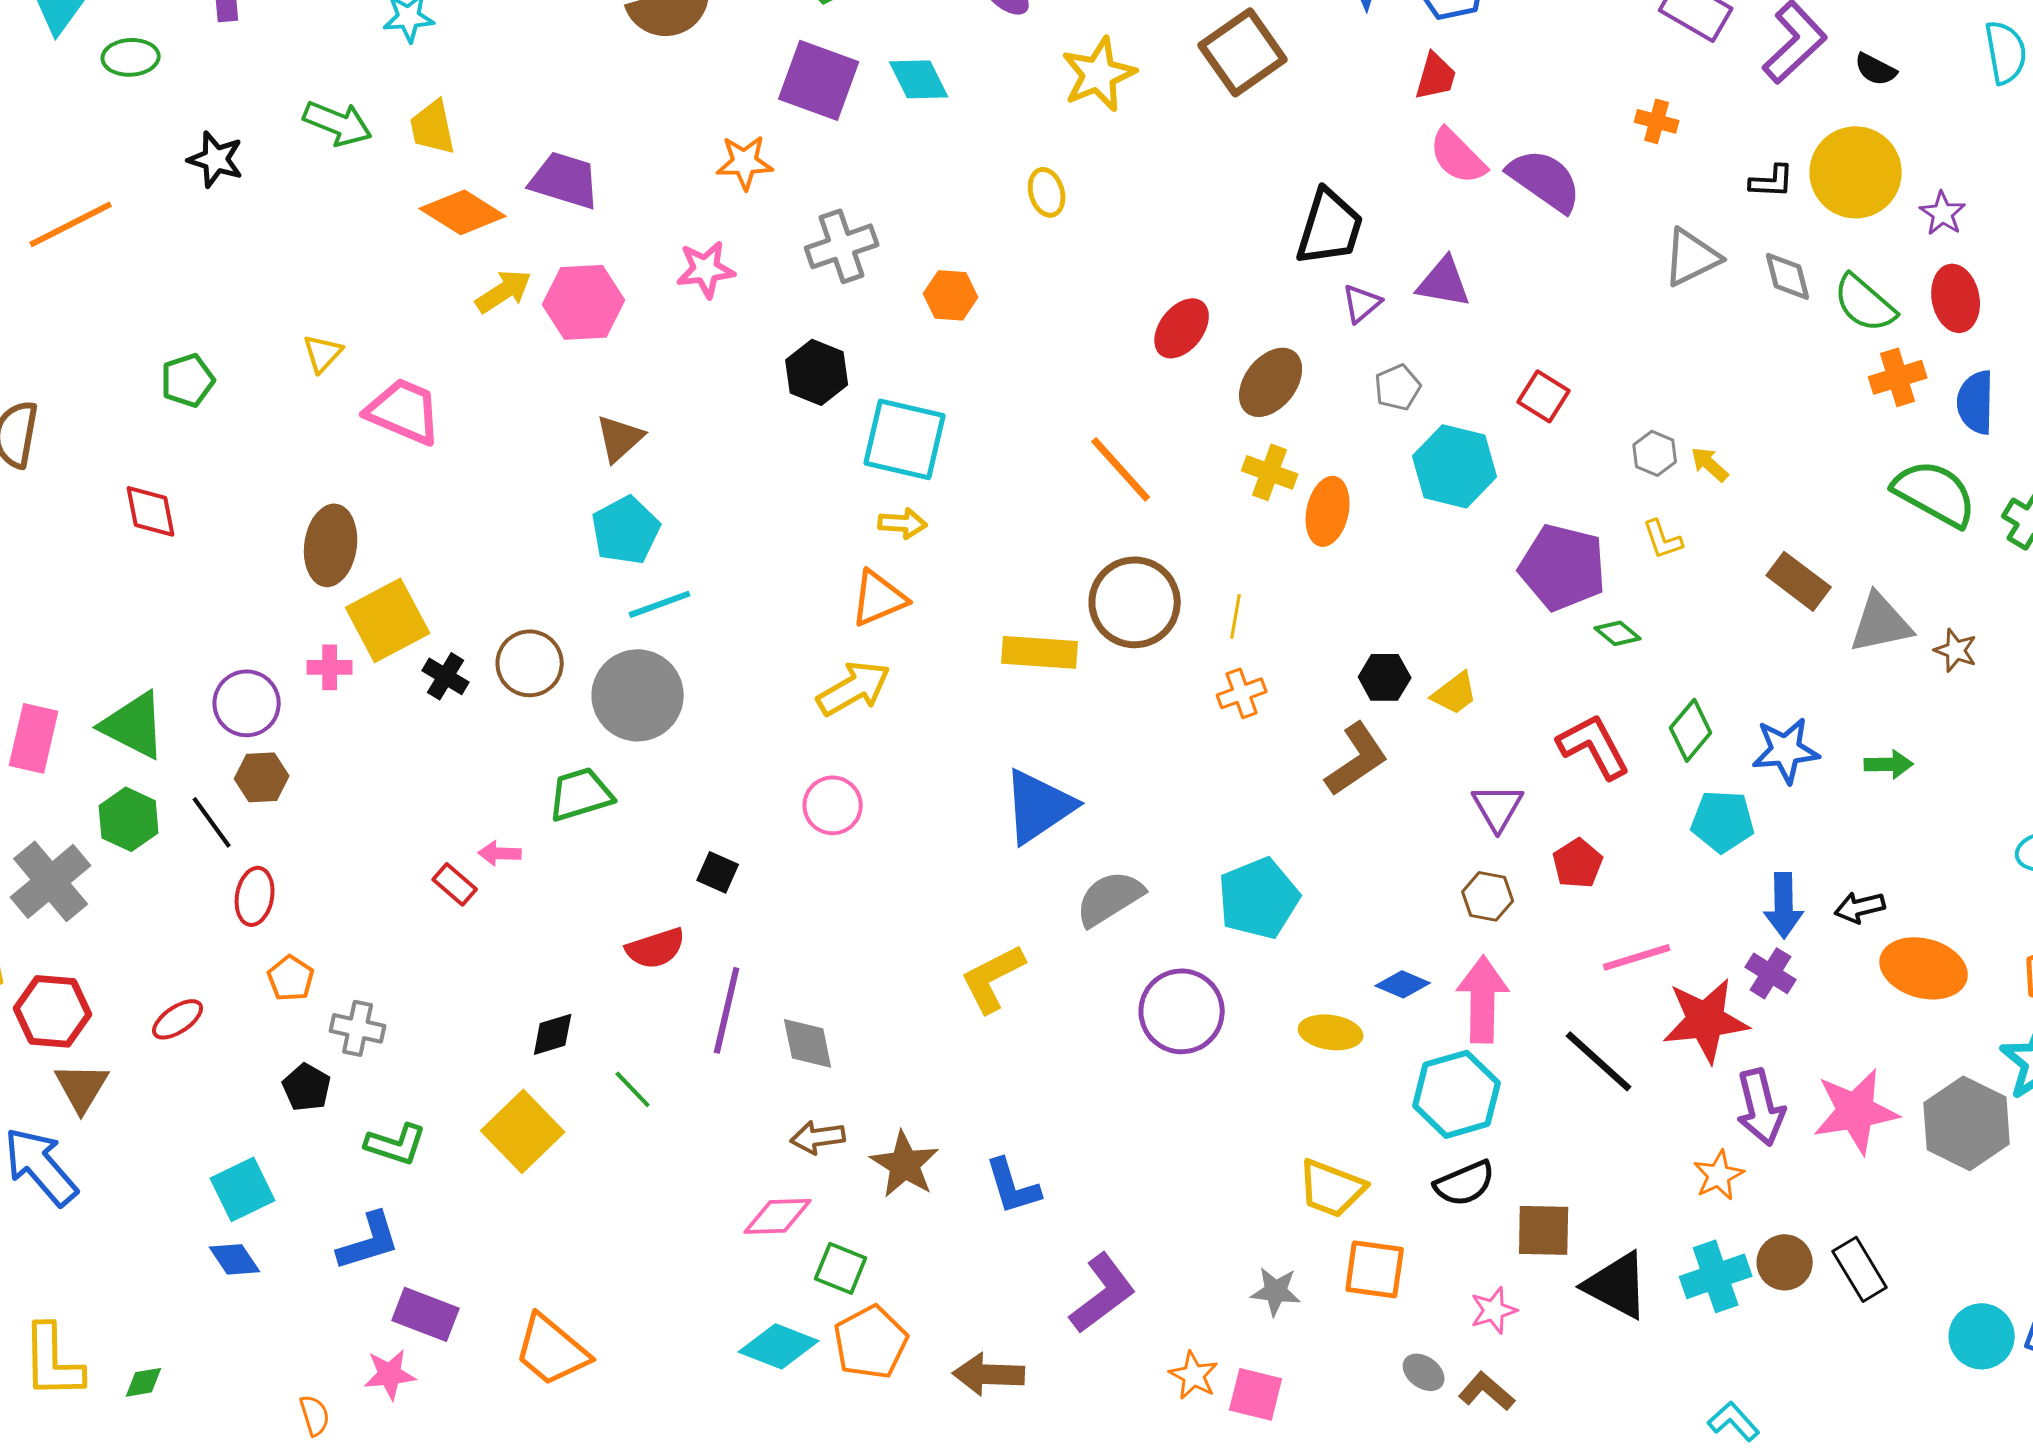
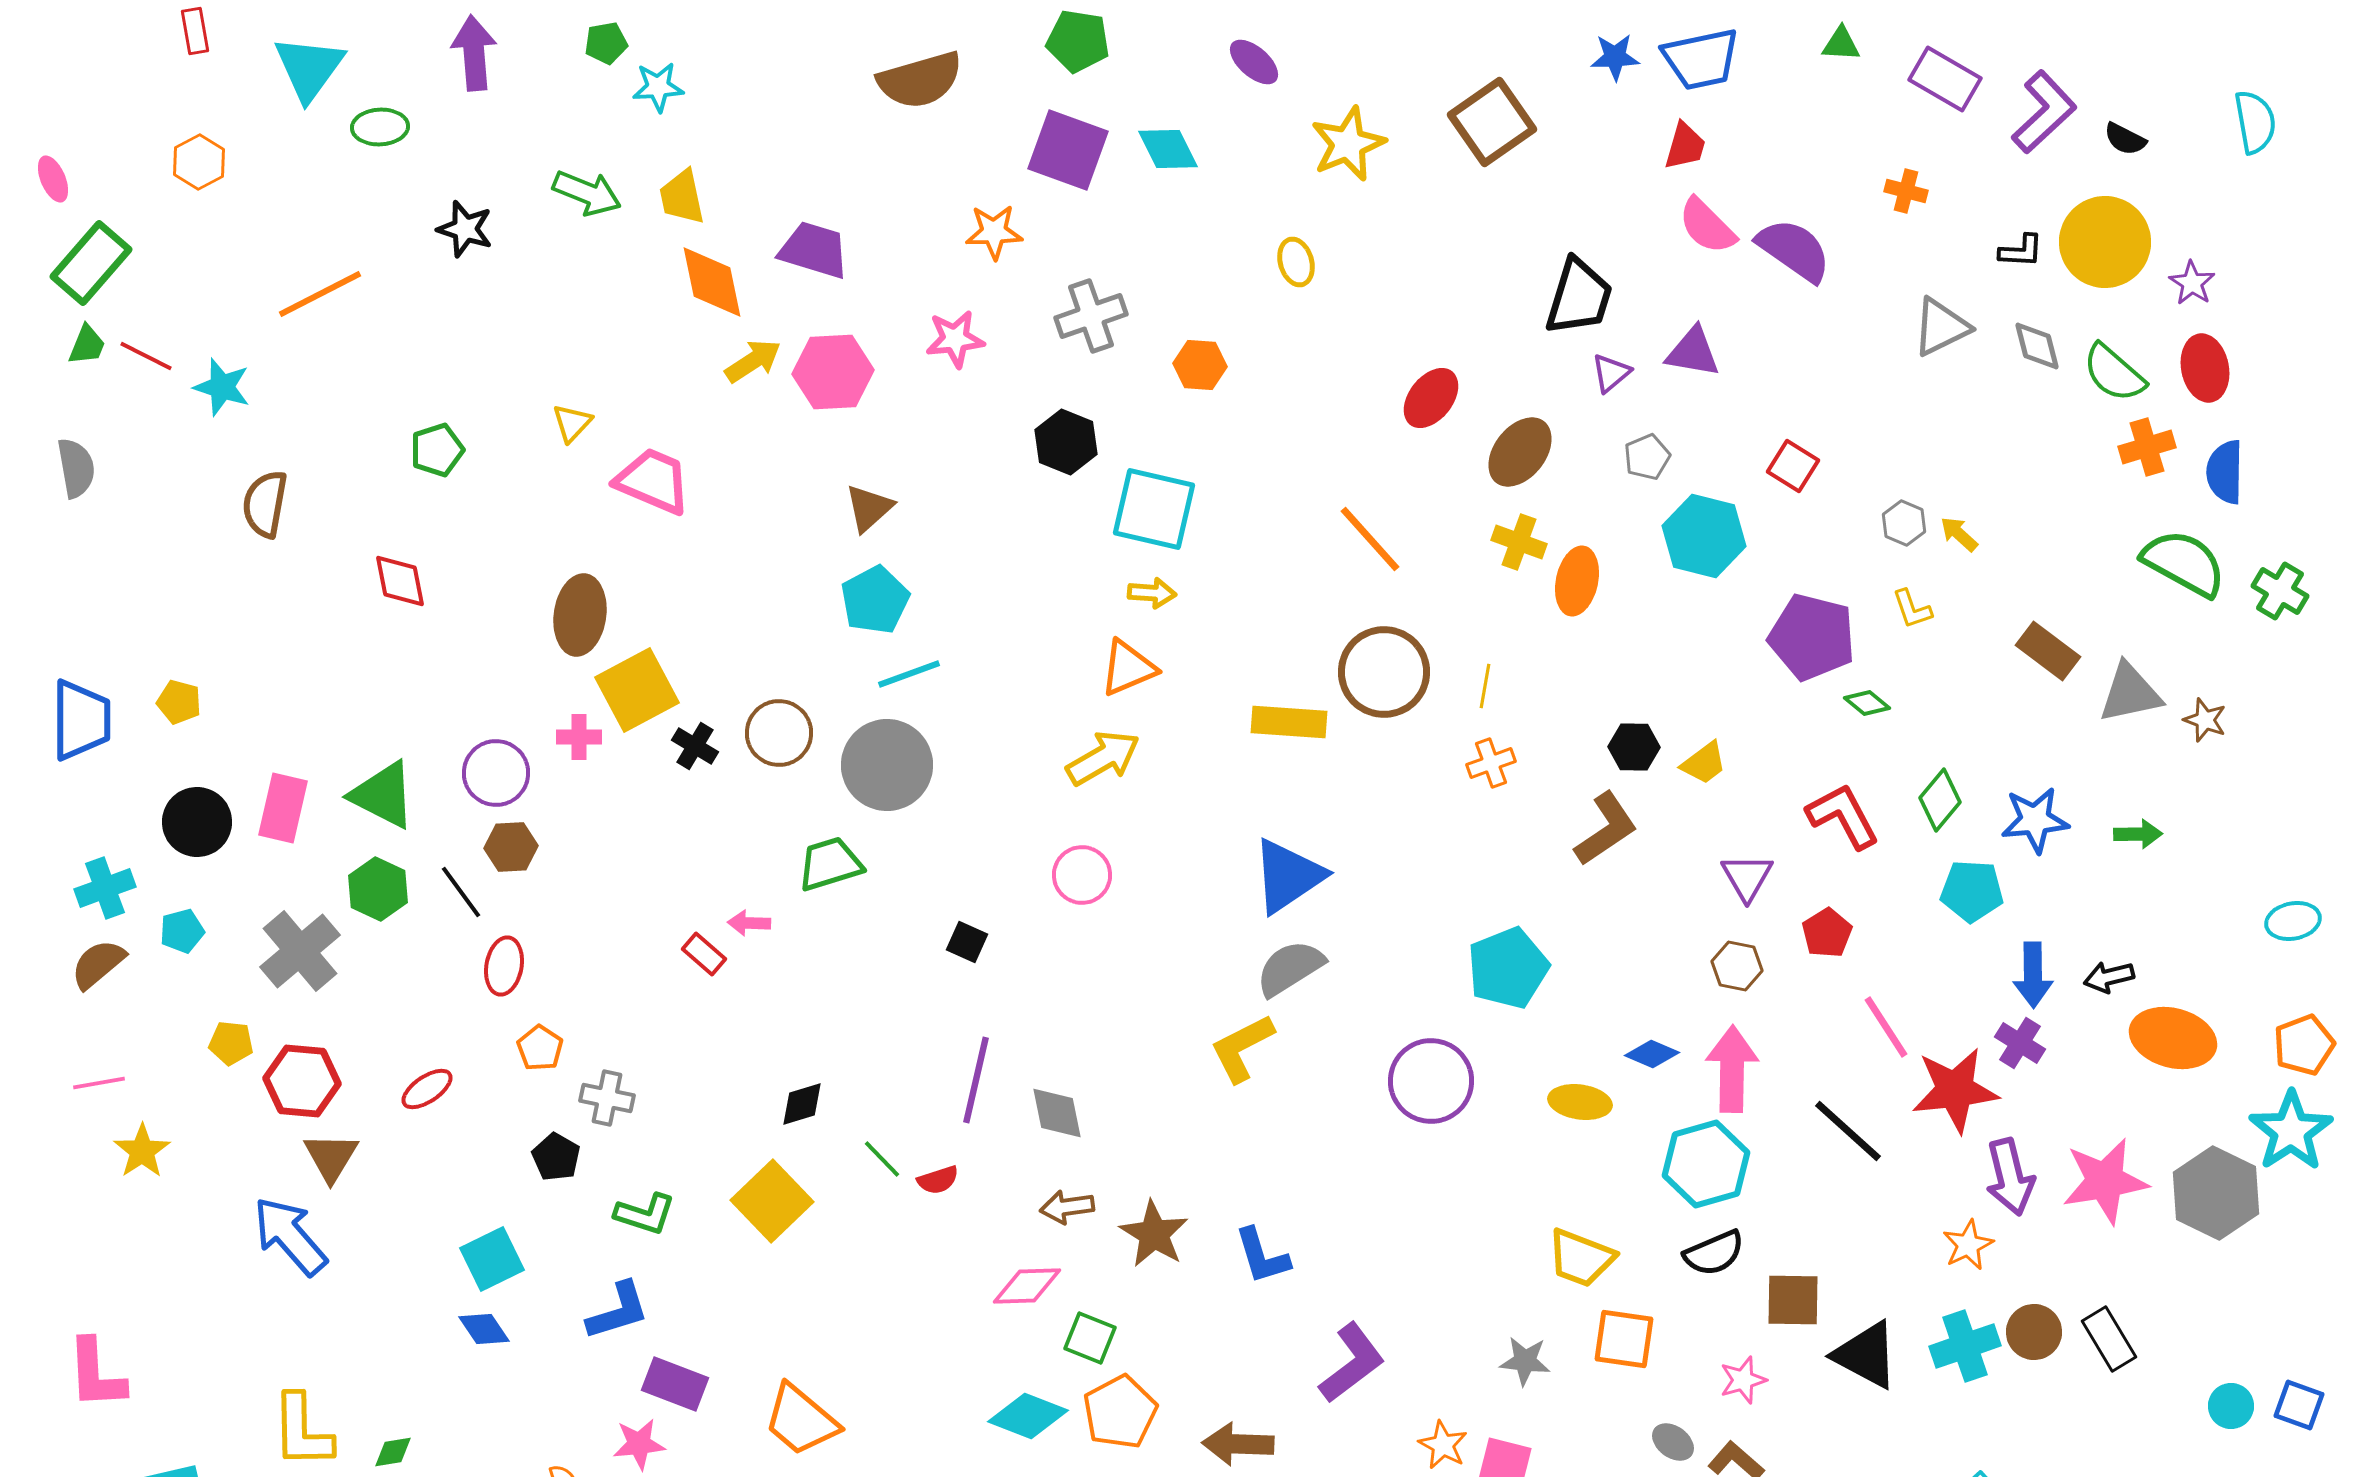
orange diamond: (463, 212) -> (712, 282), turned 46
gray semicircle: (1110, 898) -> (1290, 968), moved
red semicircle: (656, 948) -> (938, 1180), moved, size x0.7
pink line: (1637, 957) -> (1886, 1027), turned 74
cyan circle: (1982, 1336) -> (2231, 1406), size x0.7

